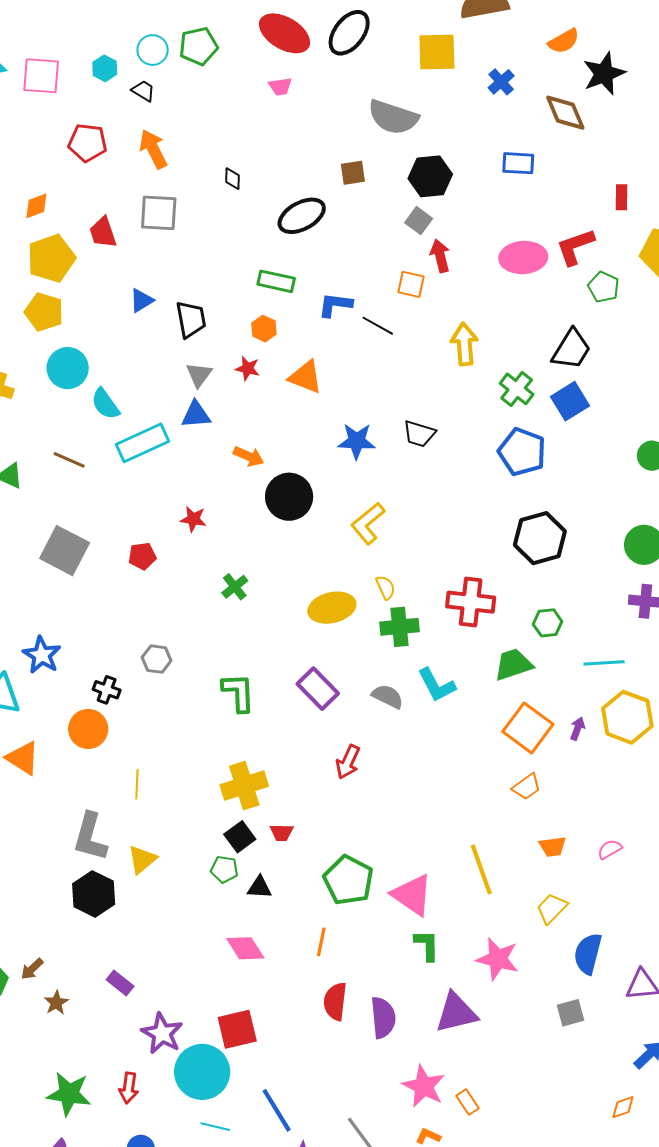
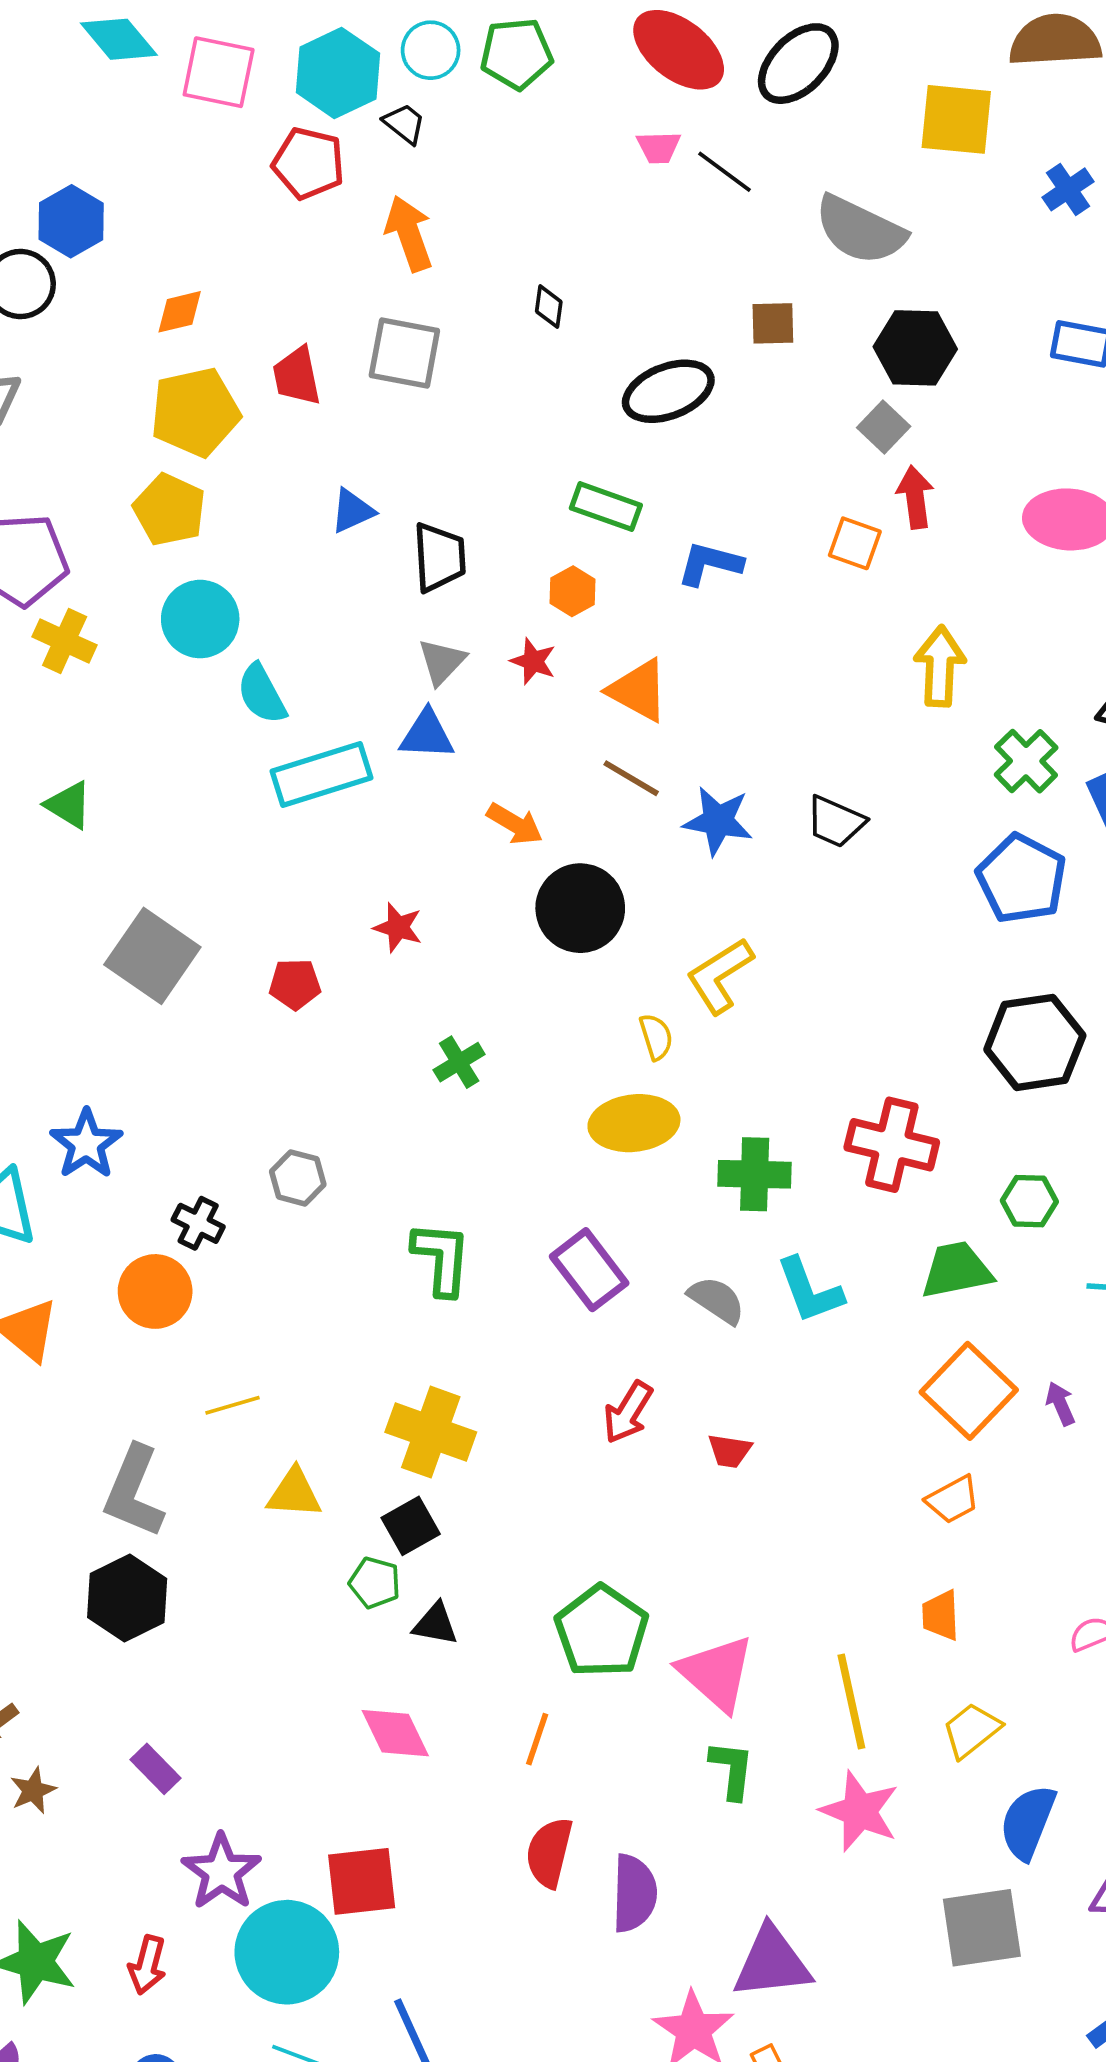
cyan hexagon: (105, 68) -> (338, 73), size x1.8
red pentagon: (88, 143) -> (308, 163), moved
black line: (378, 326) -> (724, 172), moved
brown line: (69, 460) -> (631, 778), moved
yellow semicircle: (386, 587) -> (656, 1037), moved
purple arrow: (578, 729) -> (1060, 1404), turned -50
yellow line: (137, 784) -> (232, 1405), turned 64
yellow cross: (244, 786) -> (431, 1432), turned 30
red trapezoid: (282, 833) -> (730, 1451), moved
orange trapezoid: (553, 847) -> (941, 1615), moved, turned 88
yellow triangle: (142, 859) -> (294, 1493), moved, turned 36
yellow line: (481, 869) -> (851, 1702), moved
purple triangle: (456, 1013) -> (772, 1963), moved
gray square: (570, 1013) -> (982, 1928), size x1.6

